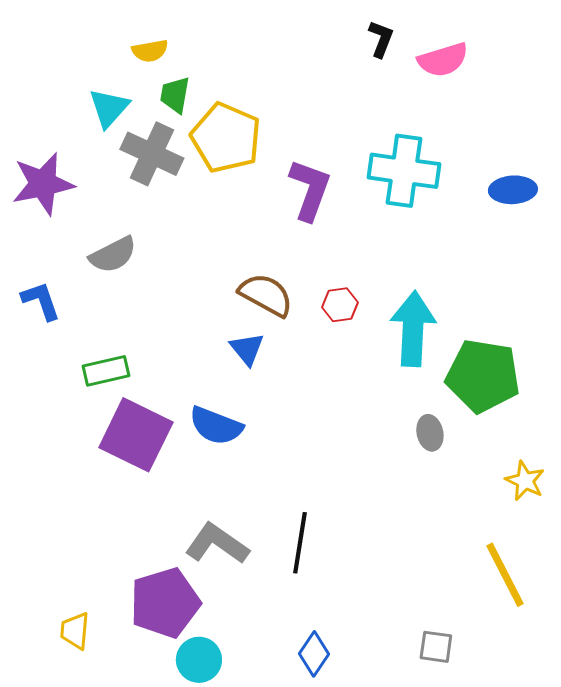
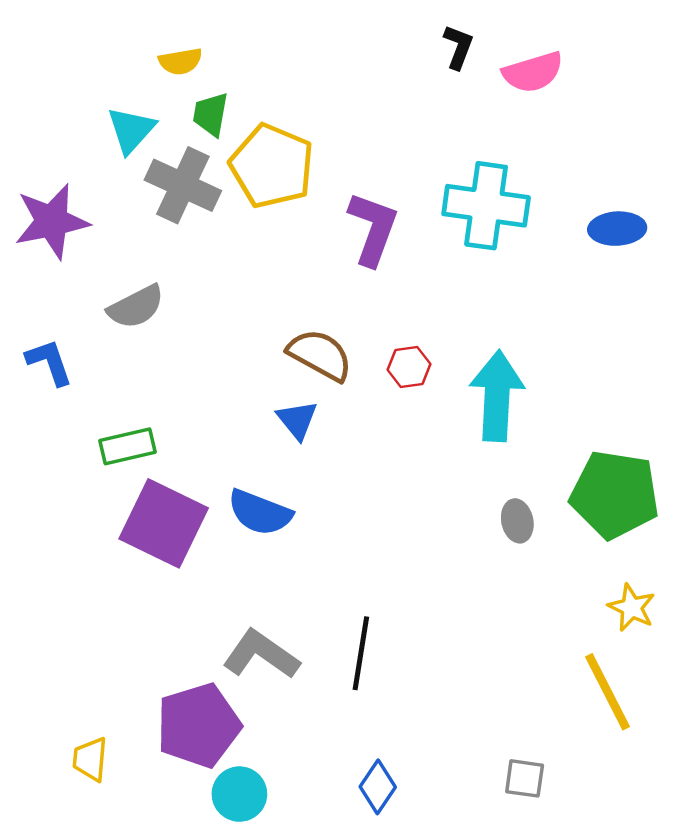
green pentagon: (483, 376) -> (615, 494), moved
yellow star: (525, 481) -> (632, 608), moved

